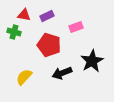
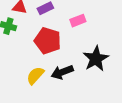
yellow semicircle: (24, 77) -> (35, 75), moved

